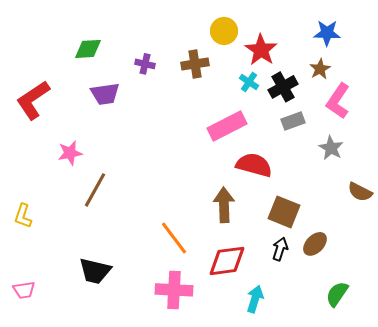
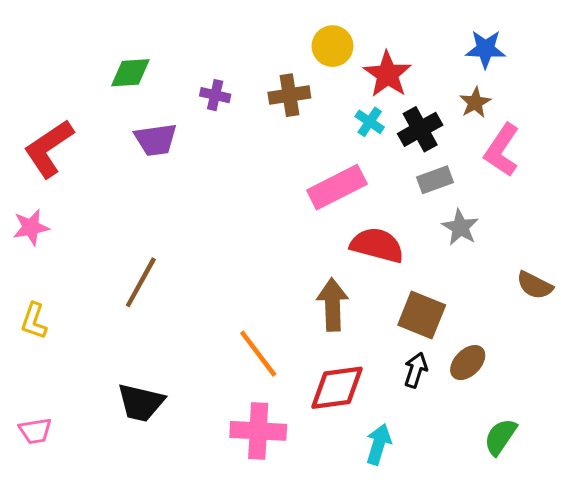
gray star: (331, 148) -> (460, 227), moved
pink star: (70, 153) -> (31, 227), moved

